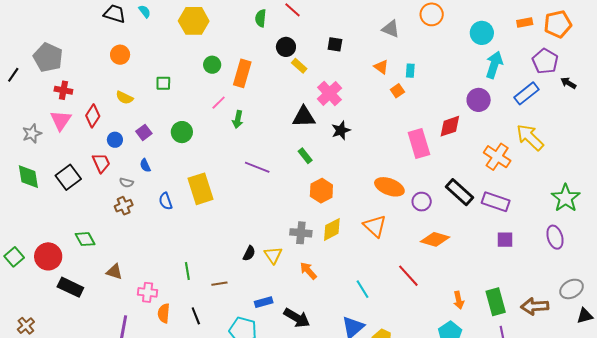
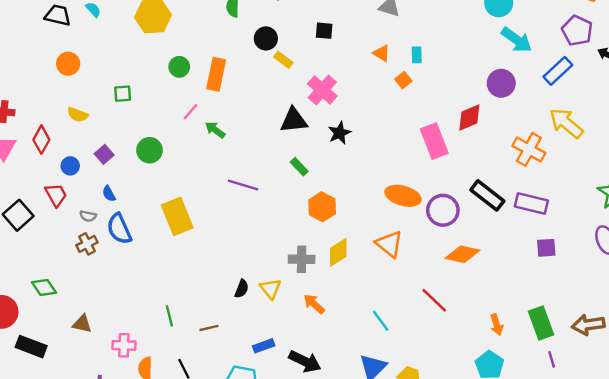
cyan arrow: (494, 65) -> (517, 40), turned 112
green arrow: (238, 119) -> (215, 130), turned 120
blue semicircle: (166, 201) -> (119, 229), moved, size x1.5
purple circle: (422, 202) -> (443, 210), size x1.4

